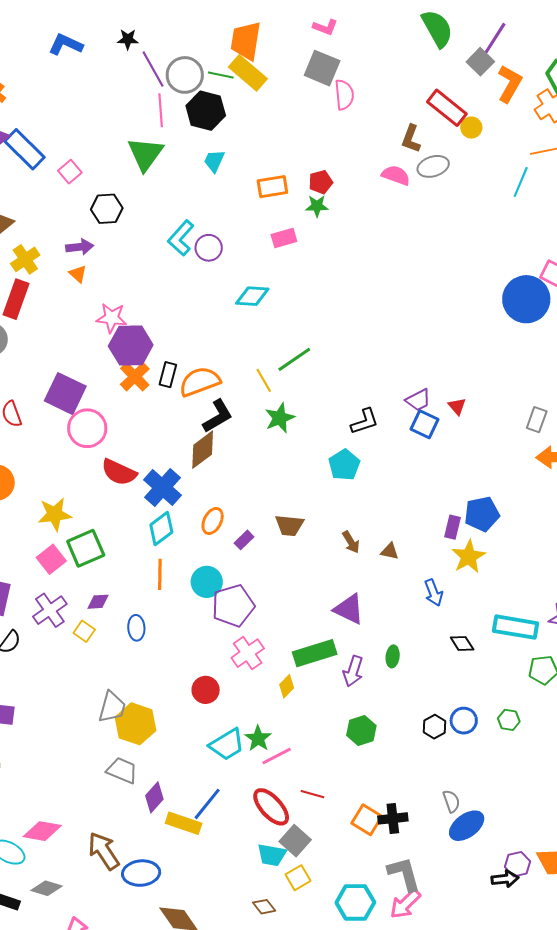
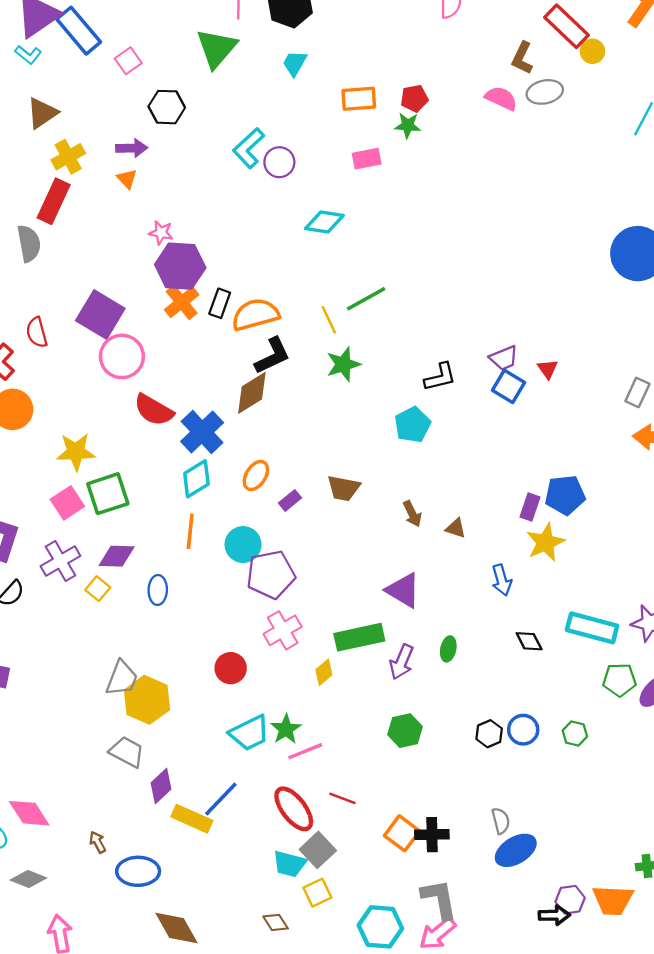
pink star: (112, 318) -> (161, 233), size x0.7
purple diamond: (98, 602) -> (117, 556), size x1.4
pink diamond: (42, 831) -> (29, 813), turned 42
brown arrow: (104, 851) -> (98, 842), size x0.5

